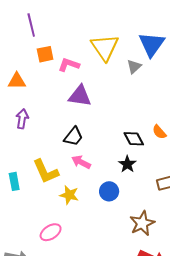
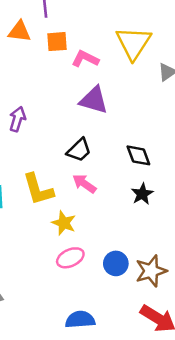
orange triangle: (17, 81) -> (20, 31), moved
black diamond: (134, 139) -> (138, 155), moved
blue circle: (109, 191) -> (116, 263), moved
pink ellipse: (51, 232) -> (70, 258), moved

